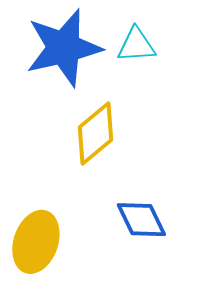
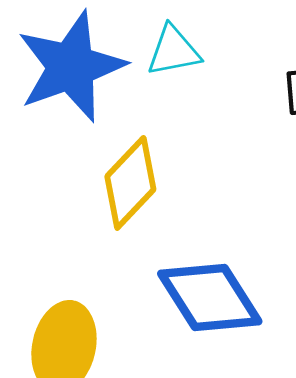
blue diamond: (141, 220) -> (210, 298), size x1.4

